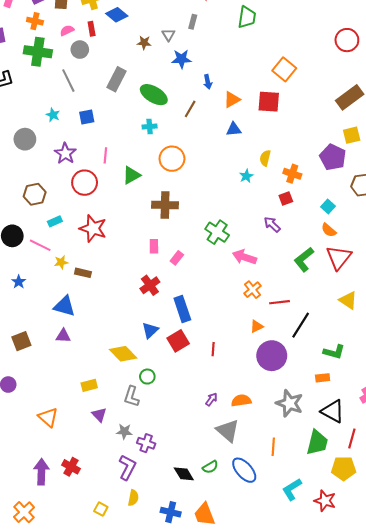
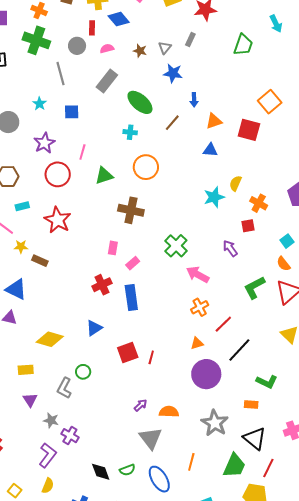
pink semicircle: (67, 30) -> (107, 49), moved
cyan star: (246, 176) -> (214, 197), size x1.5
red line: (279, 302) -> (223, 324), turned -48
blue rectangle: (182, 309) -> (131, 297), moved
red square: (178, 341) -> (128, 353), moved
yellow diamond: (123, 354) -> (50, 339), moved, turned -40

